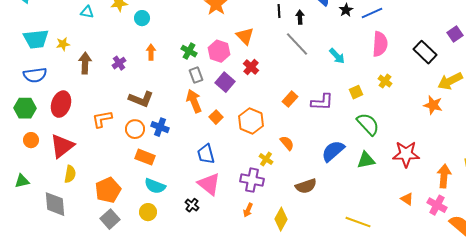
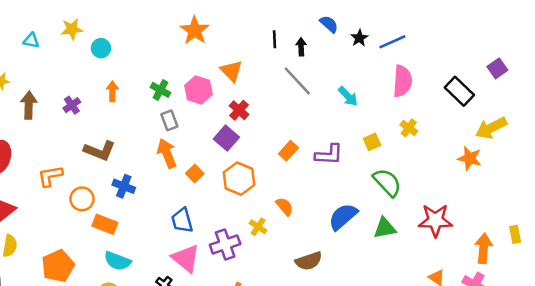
purple square: (225, 82) -> (226, 138), moved
orange circle: (135, 129) -> (82, 199), moved
purple cross: (252, 180) -> (225, 244), moved, turned -30

